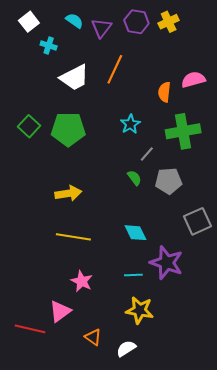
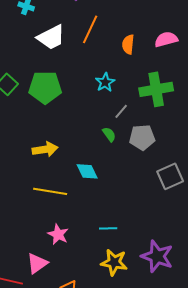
orange semicircle: (164, 92) -> (128, 44), moved
cyan diamond: (135, 233) -> (87, 171), moved
purple star: (166, 263) -> (157, 256), moved

